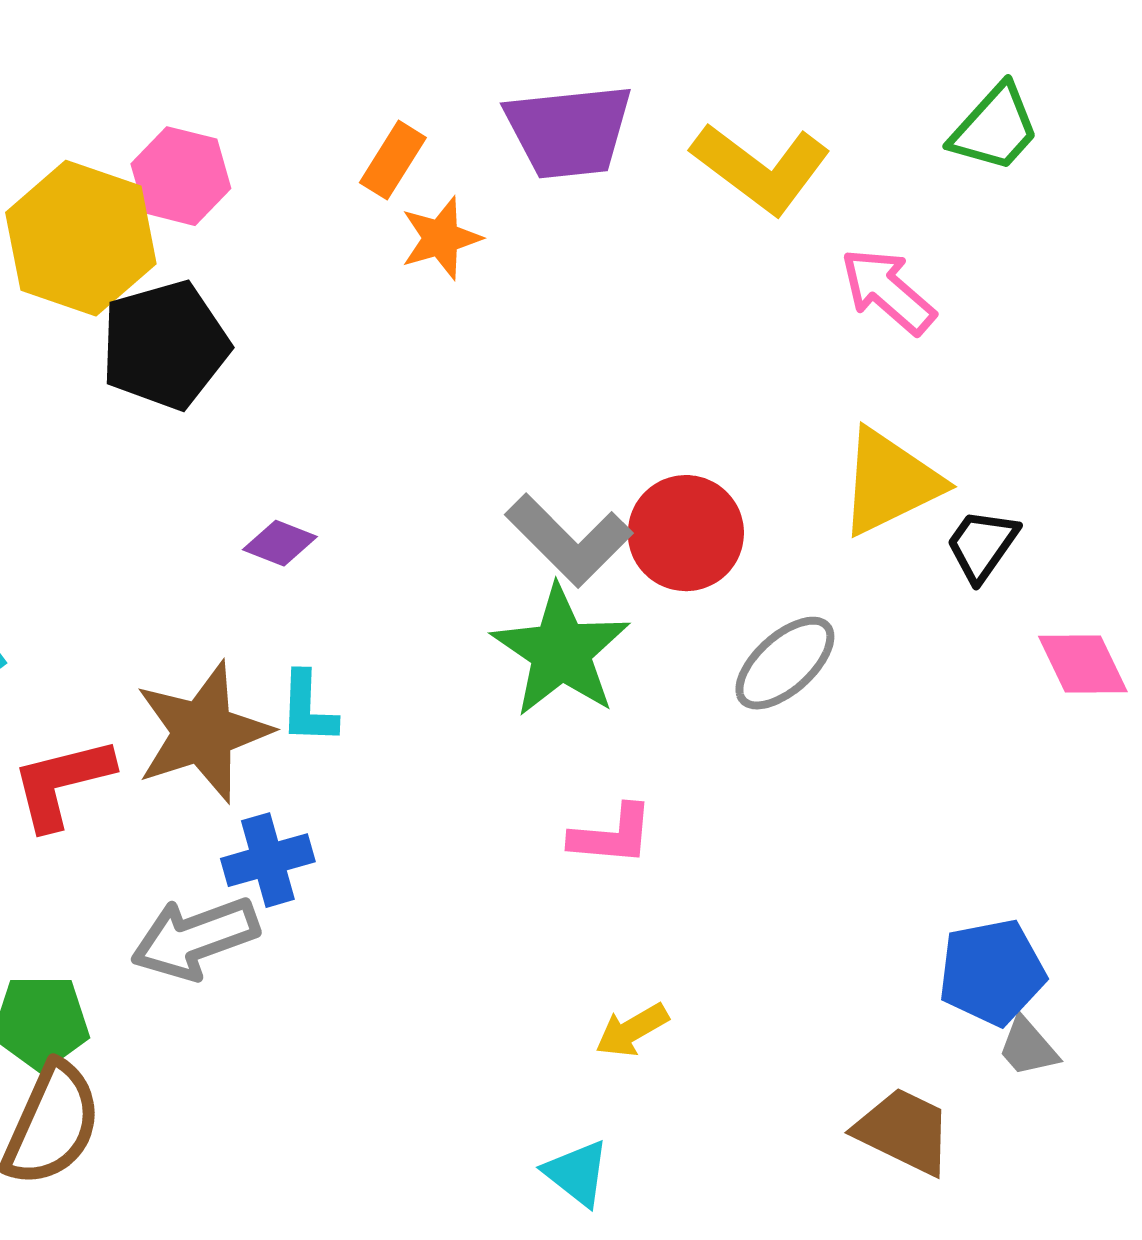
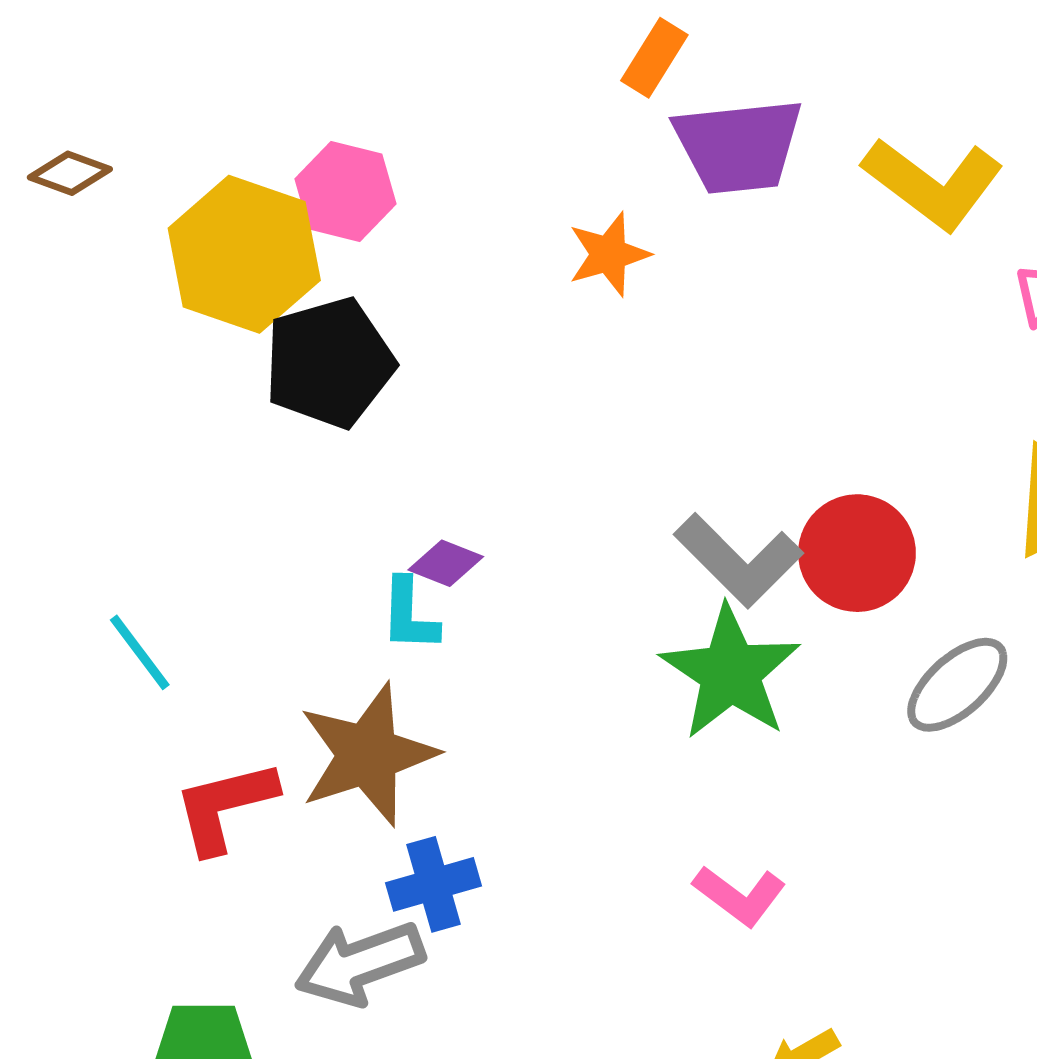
orange rectangle: (393, 160) -> (654, 58), moved
cyan L-shape: (308, 708) -> (409, 615), moved
pink L-shape: (612, 835) -> (739, 895), moved, turned 32

